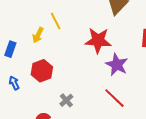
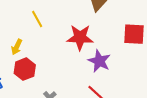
yellow arrow: (38, 35) -> (17, 47), moved

